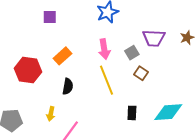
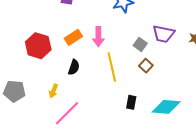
pink arrow: (104, 49) -> (98, 37), moved
gray square: (132, 53) -> (140, 44), turned -32

